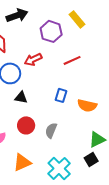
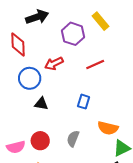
orange semicircle: (87, 105) -> (108, 128), moved
red circle: (26, 125) -> (40, 141), moved

